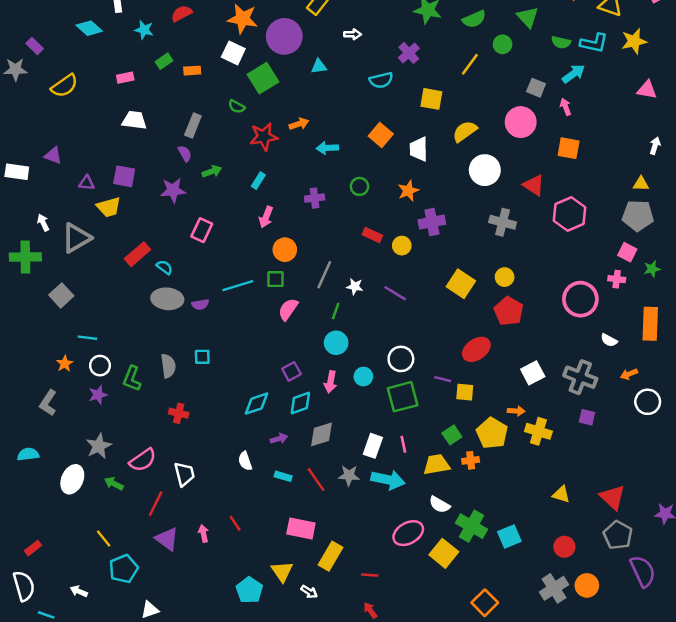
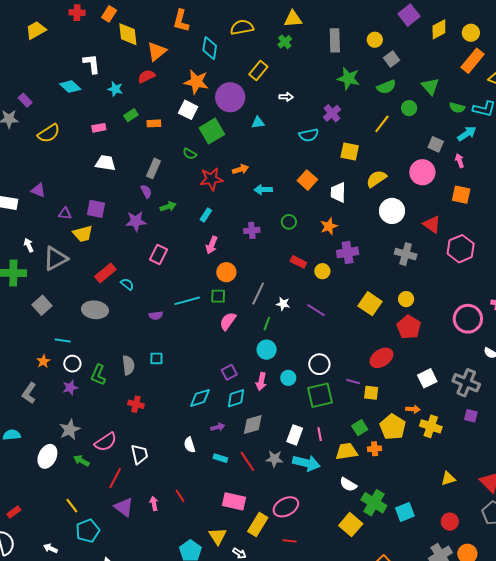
gray ellipse: (167, 299) -> (95, 310), moved
yellow triangle: (561, 494) -> (448, 479), turned -35
pink ellipse: (408, 533) -> (286, 507), moved

